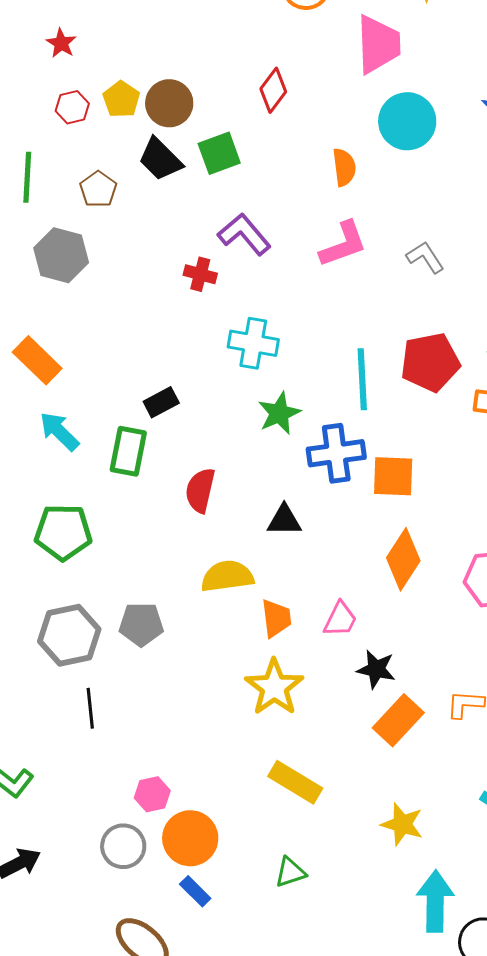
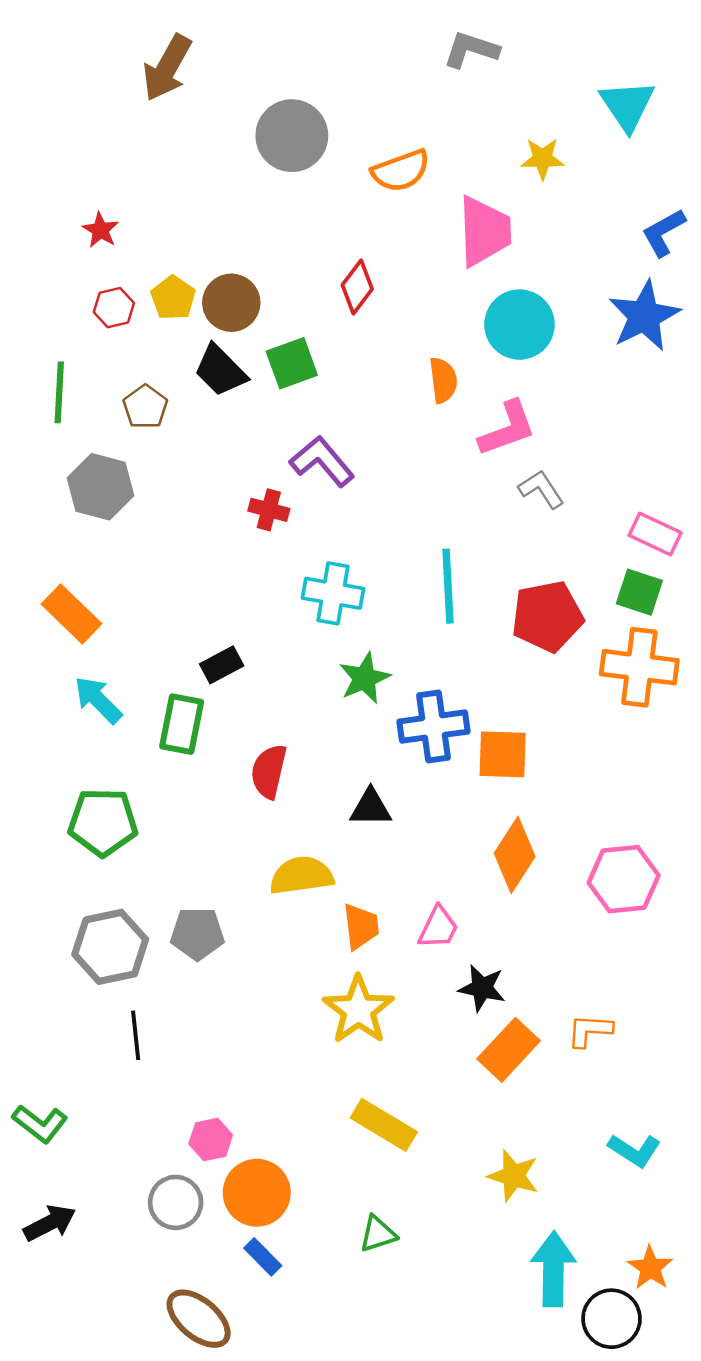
pink L-shape: (343, 244) -> (507, 429), moved
cyan line: (362, 379) -> (448, 586), moved

